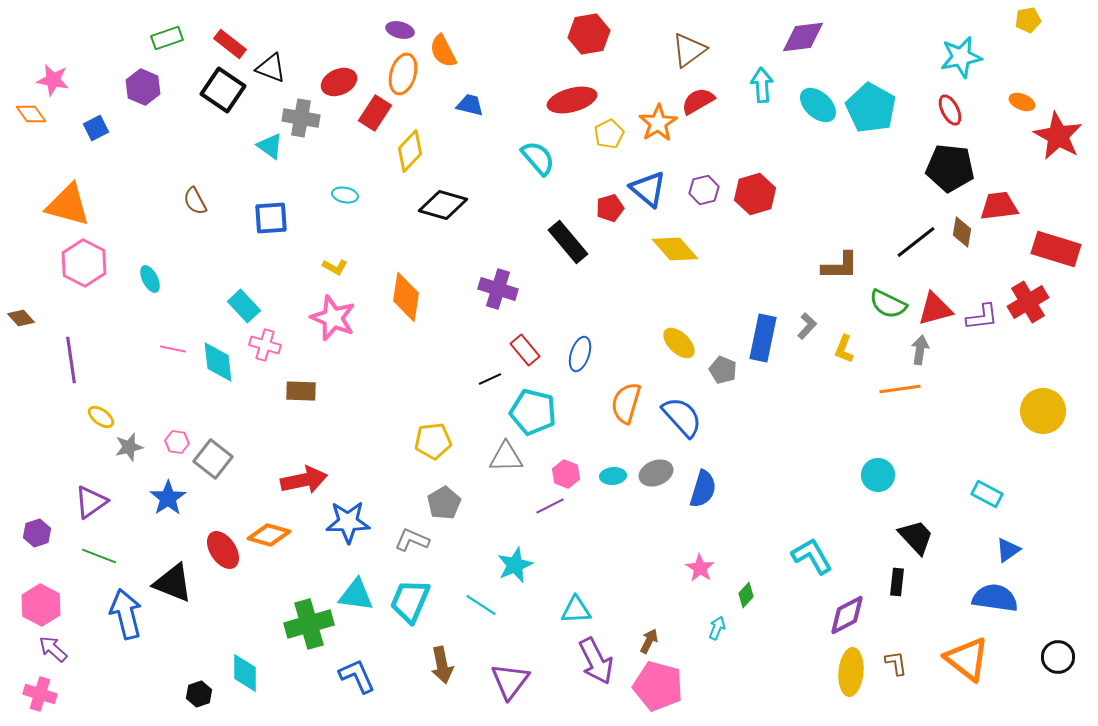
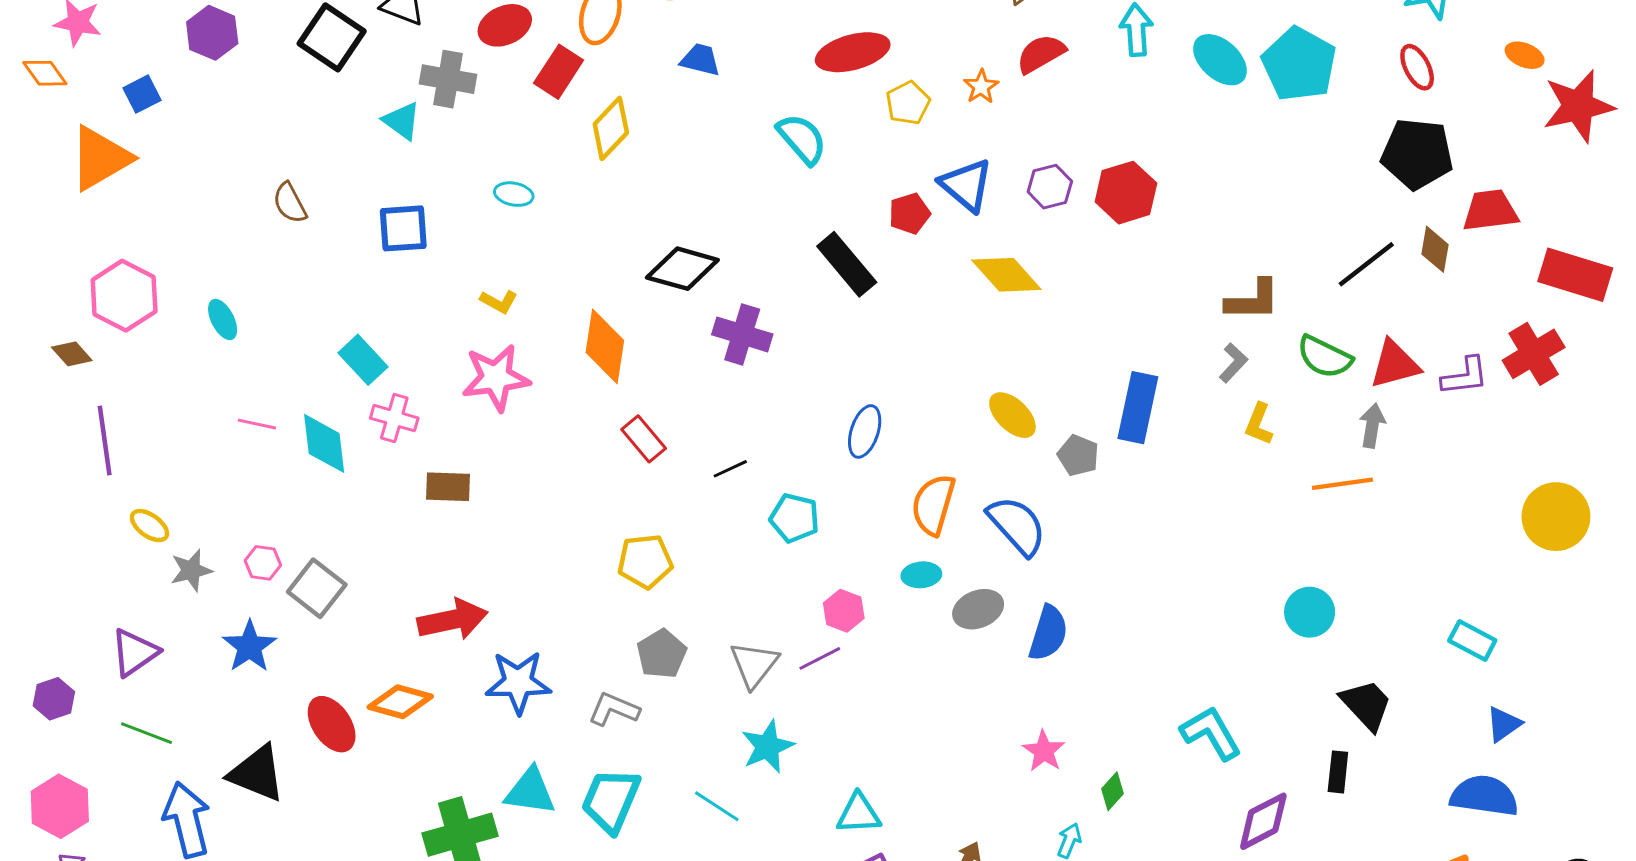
orange star: (658, 123) -> (981, 87), size x0.6
red star: (1058, 136) -> (1578, 106), turned 30
orange triangle: (68, 205) -> (100, 158), moved, turned -45
black diamond: (443, 205) -> (682, 269), moved
brown diamond: (21, 318) -> (72, 354), moved
pink star: (333, 318) -> (496, 378), turned -30
gray L-shape: (807, 326) -> (1233, 363), moved
red rectangle: (525, 350) -> (644, 439), moved
cyan pentagon: (533, 412) -> (794, 518), size x0.7
gray triangle: (506, 457) -> (754, 664), moved, turned -51
cyan ellipse: (613, 476) -> (921, 575), moved

